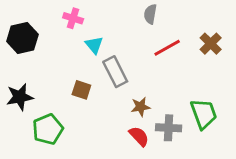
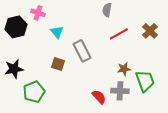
pink cross: (73, 18) -> (38, 13), moved
cyan triangle: (94, 45) -> (57, 32), moved
brown star: (140, 107) -> (124, 69), moved

